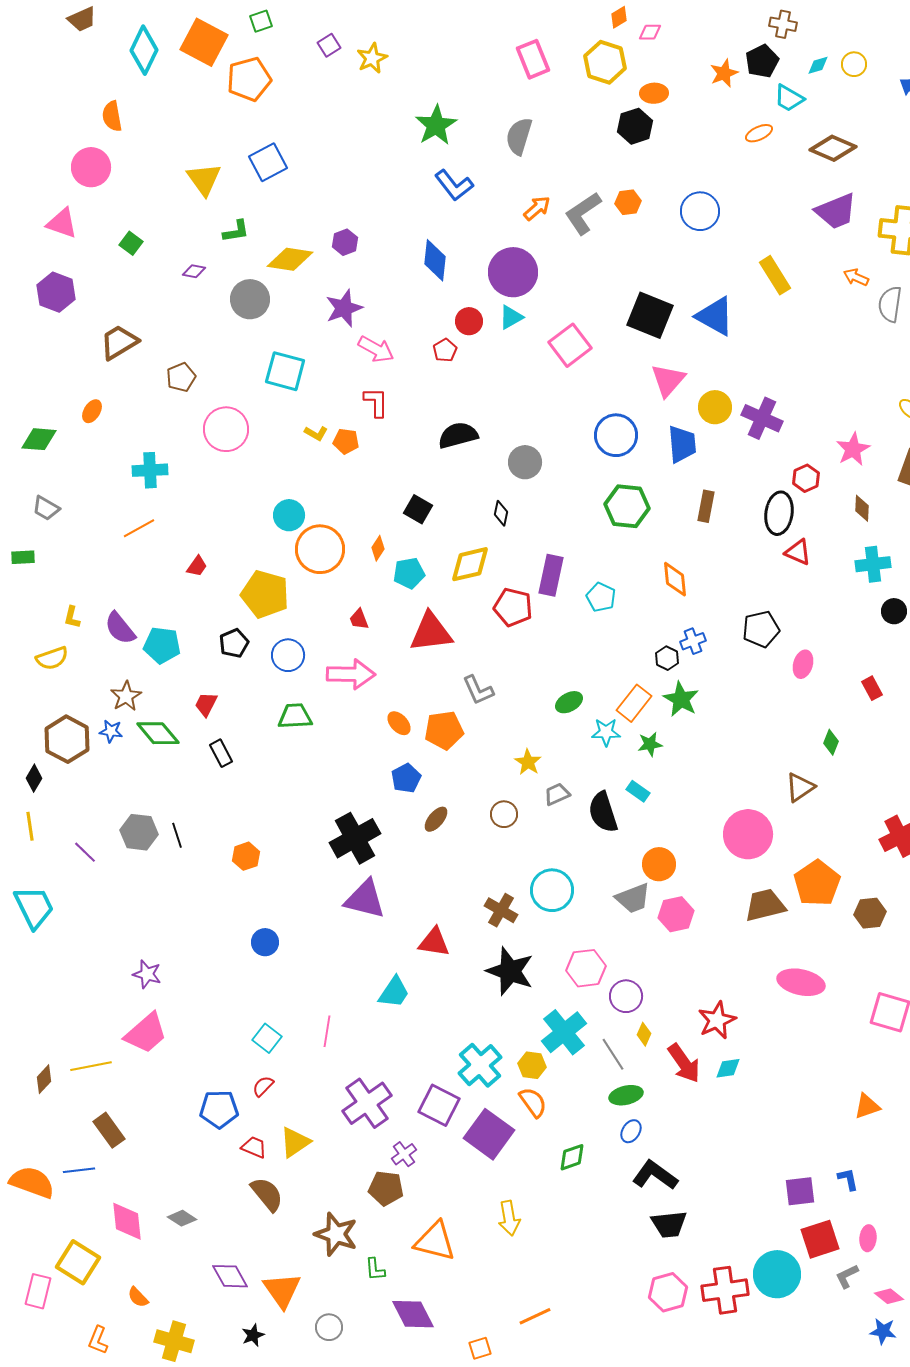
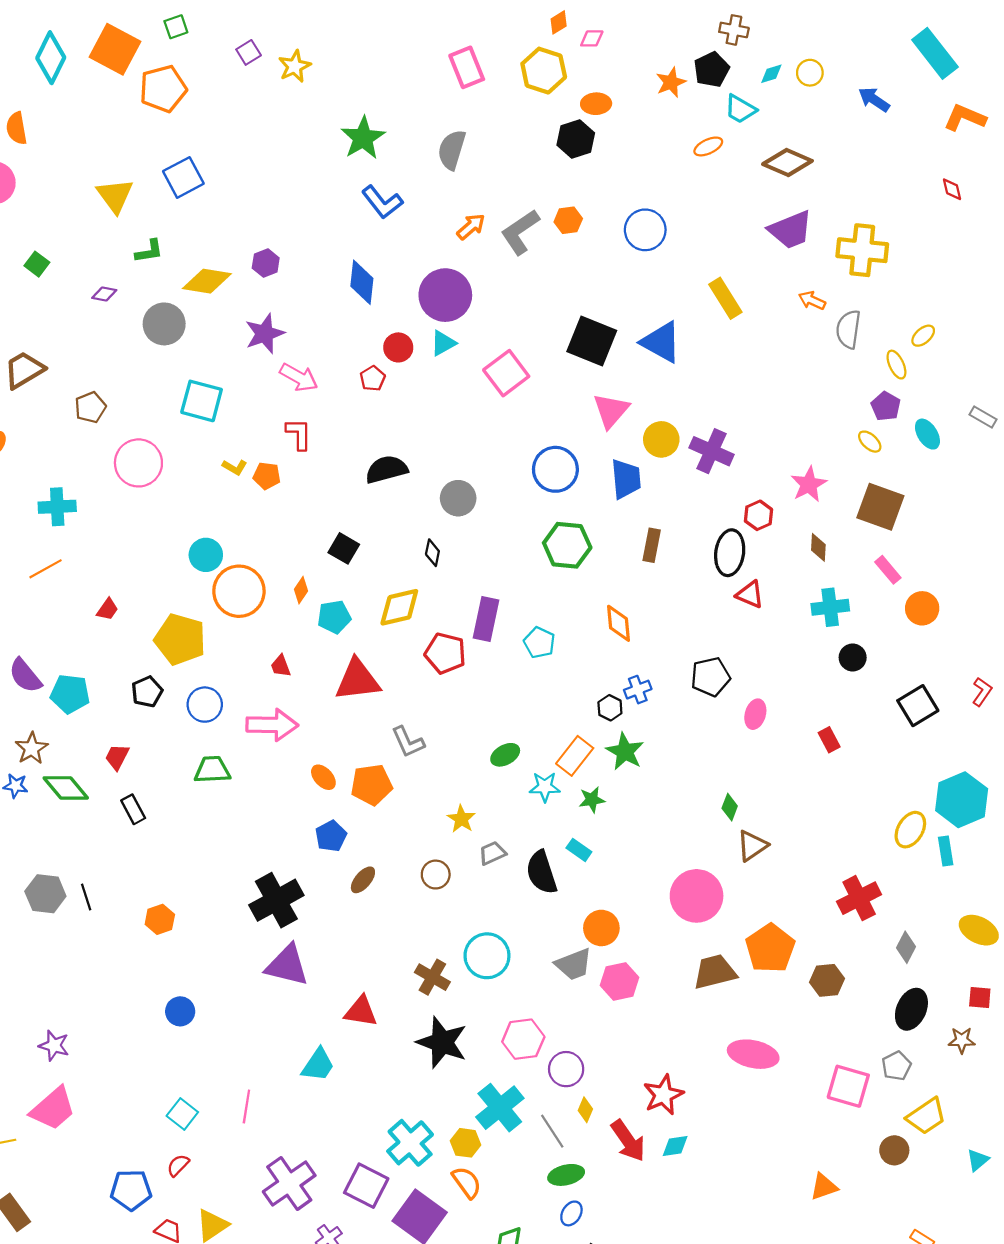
green diamond: (831, 742) -> (730, 807), moved

